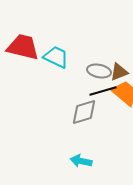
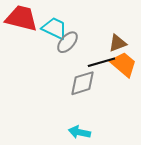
gray ellipse: (99, 71) -> (67, 42), moved, turned -60

